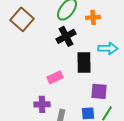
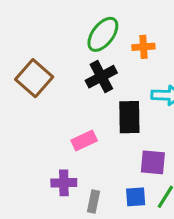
brown square: (22, 19) -> (34, 78), moved

